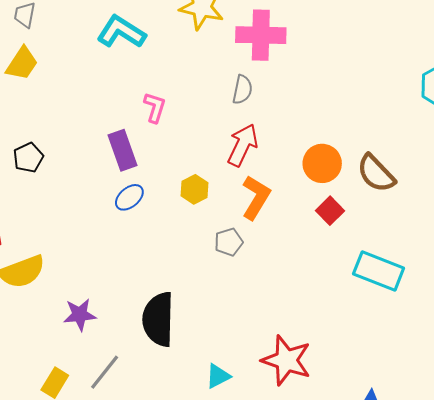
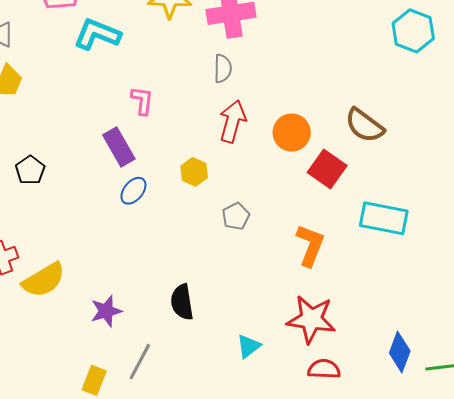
orange circle: (322, 163) -> (292, 133), moved
orange L-shape: (256, 197) -> (310, 245), moved
red square: (330, 211) -> (327, 169), size x1.4
black semicircle: (158, 319) -> (182, 302), size x0.7

